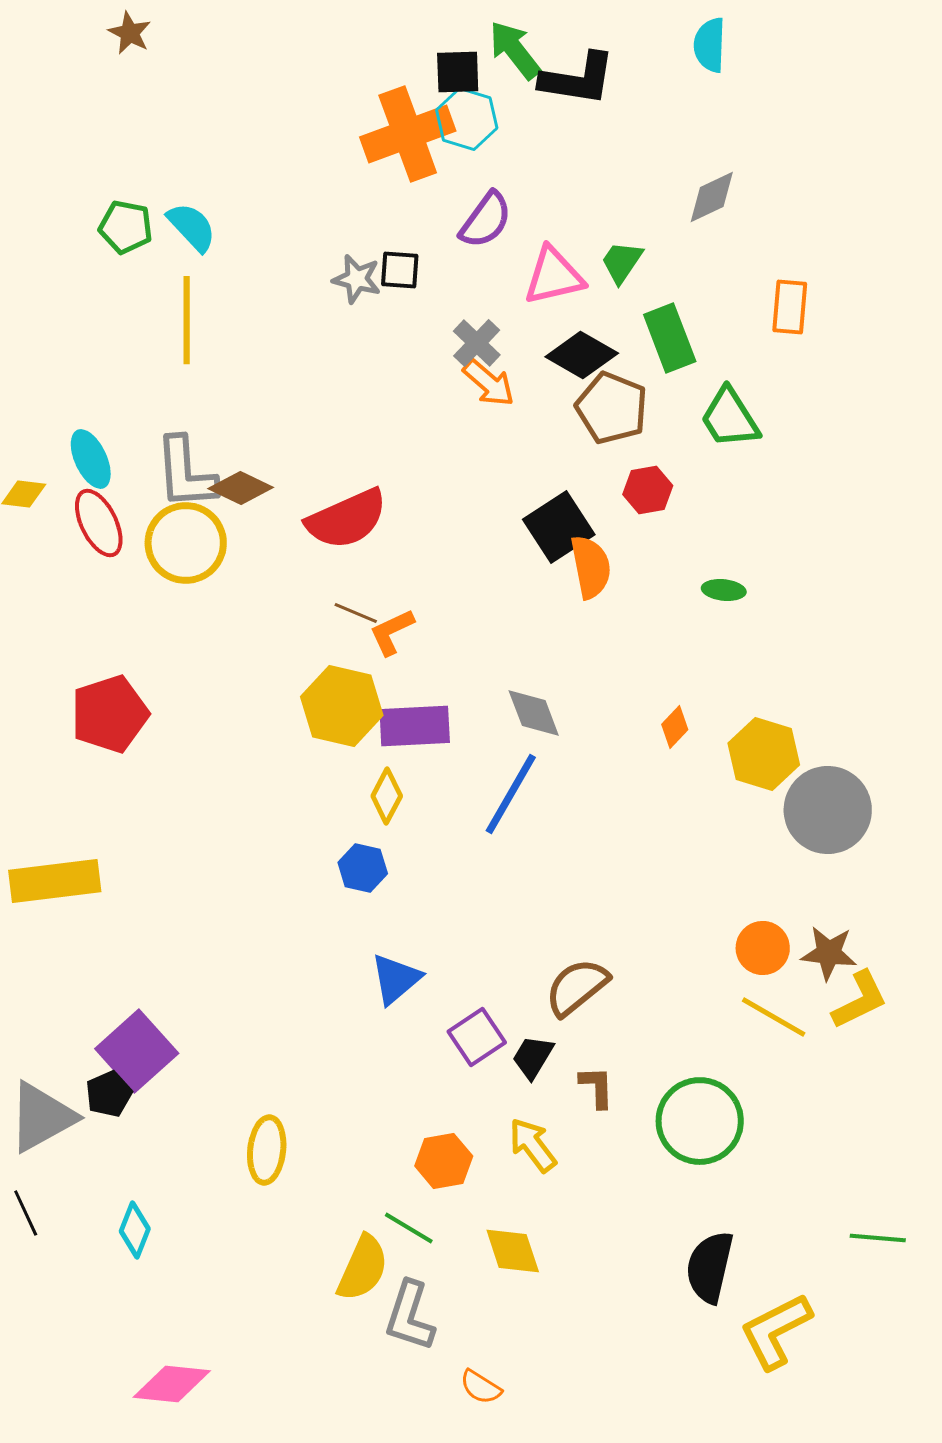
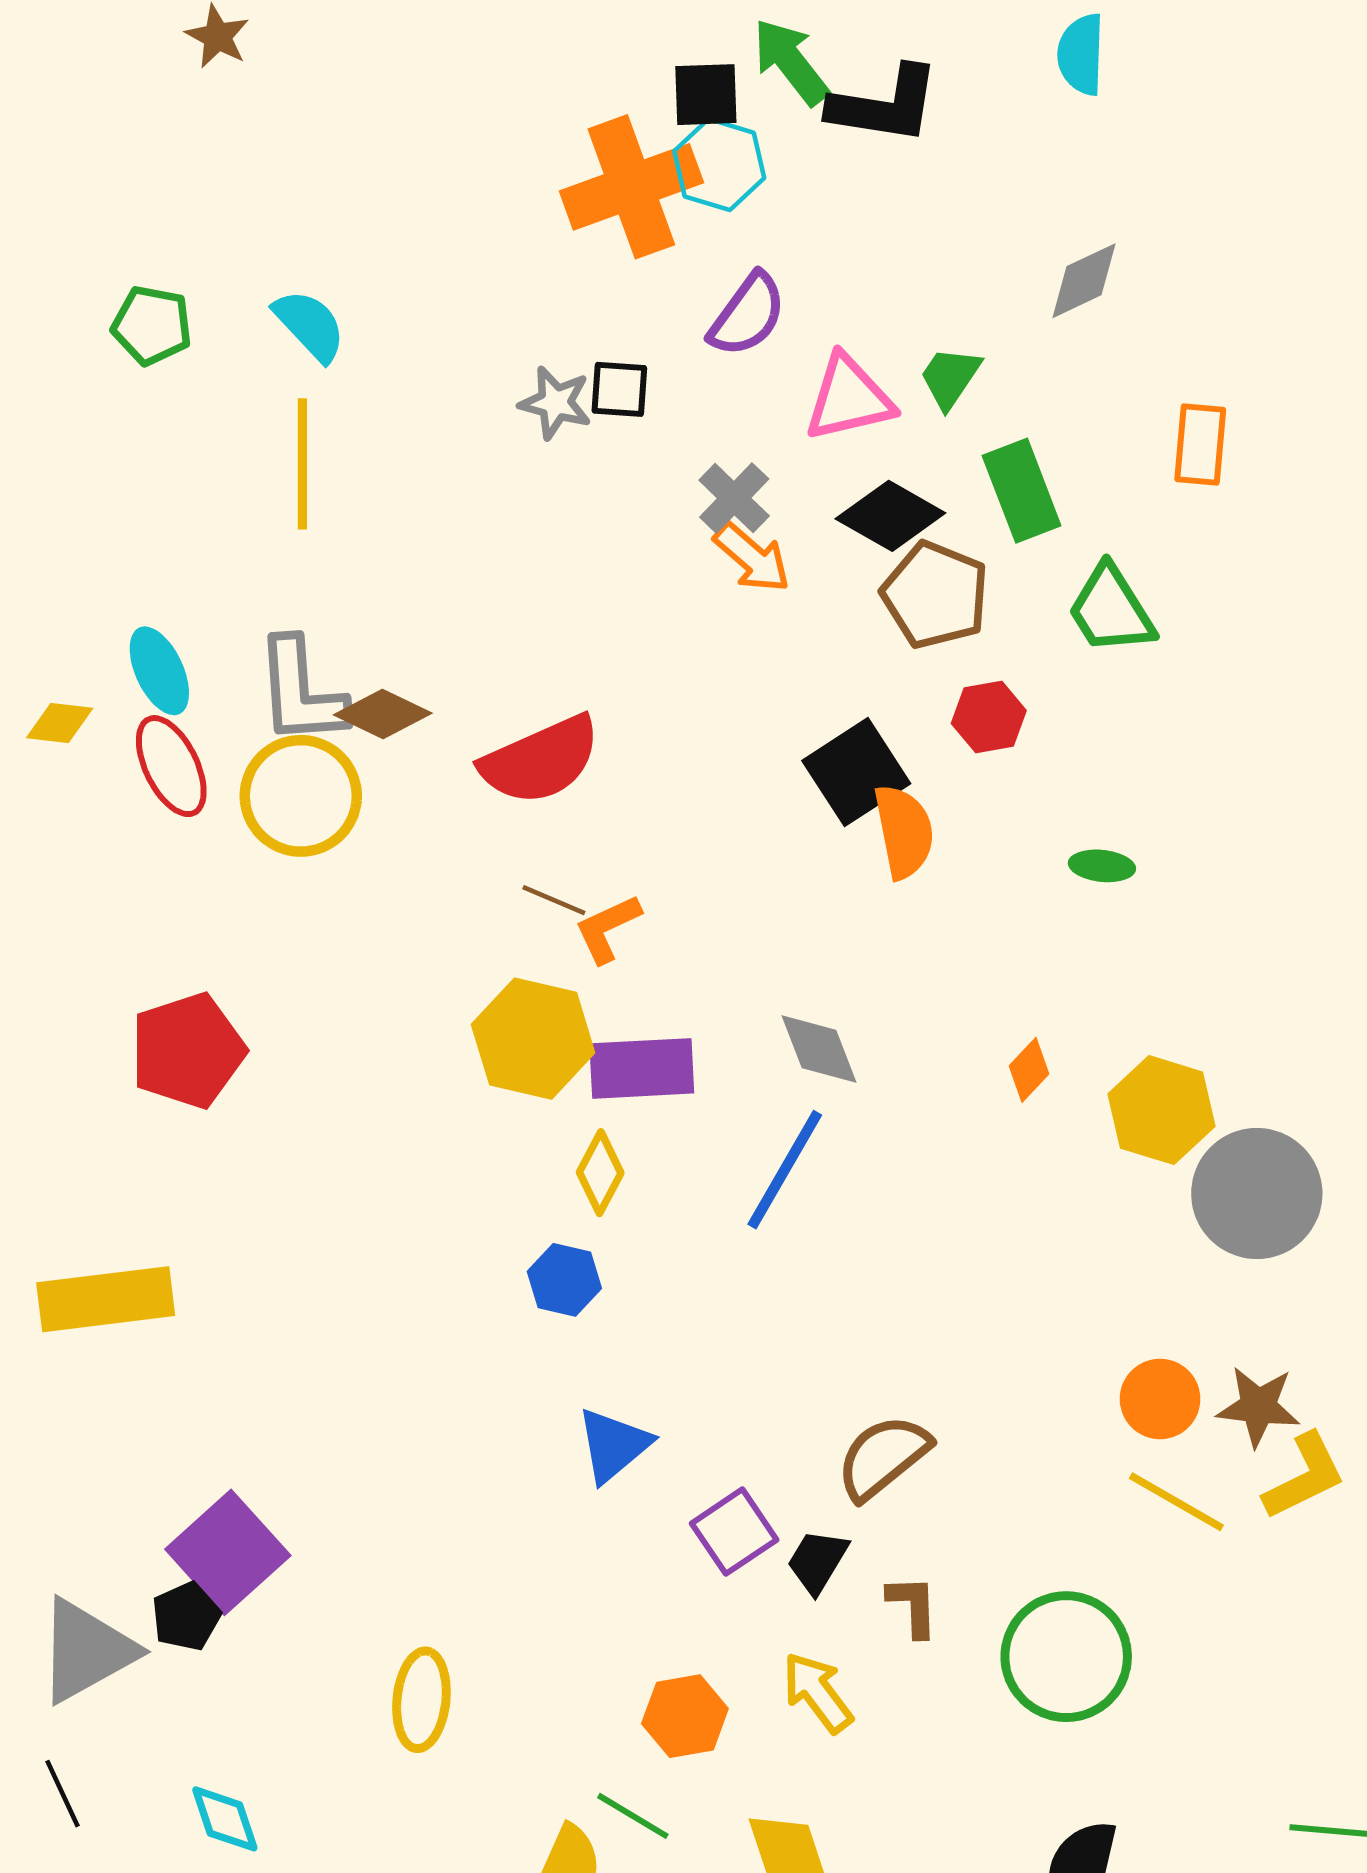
green pentagon: (126, 227) -> (152, 325), moved
cyan diamond: (135, 1230) -> (225, 1819), turned -40

